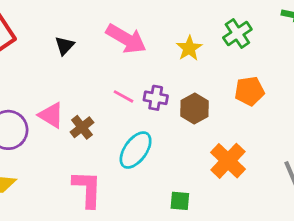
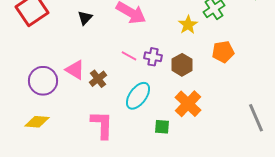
yellow star: (189, 48) -> (188, 25), moved
orange cross: (228, 161) -> (188, 104), moved
green square: (180, 201) -> (162, 127), moved

